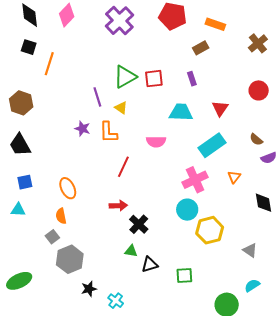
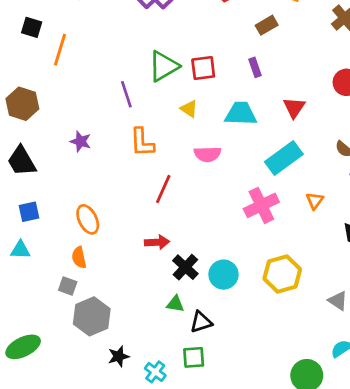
yellow triangle: (121, 108) -> (189, 109), moved
purple star: (82, 129) -> (81, 141), moved
cyan circle: (187, 210) -> (223, 275), moved
gray square: (52, 237) -> (68, 286), turned -32
green square: (184, 275) -> (194, 357), moved

